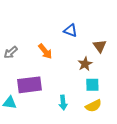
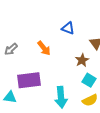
cyan square: (92, 85) -> (89, 80), turned 32
cyan arrow: (63, 103) -> (61, 97), size x1.5

